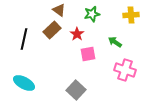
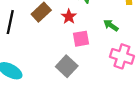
gray square: (76, 90) -> (67, 66), moved

